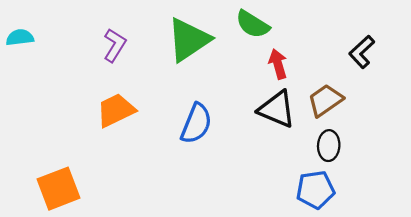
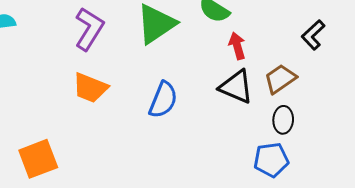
purple L-shape: (115, 45) -> (89, 29), size x1.4
orange trapezoid: (116, 110) -> (90, 88), turned -132

